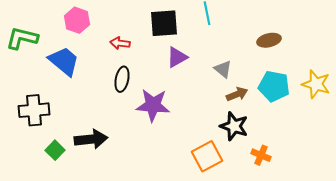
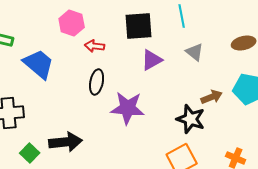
pink hexagon: (77, 20) -> (72, 23), moved
gray triangle: (223, 69) -> (195, 52), moved
black star: (234, 126) -> (191, 119), moved

